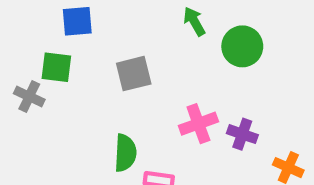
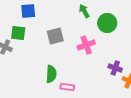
pink cross: (198, 124) -> (86, 45), moved
purple cross: (242, 134) -> (115, 68), moved

